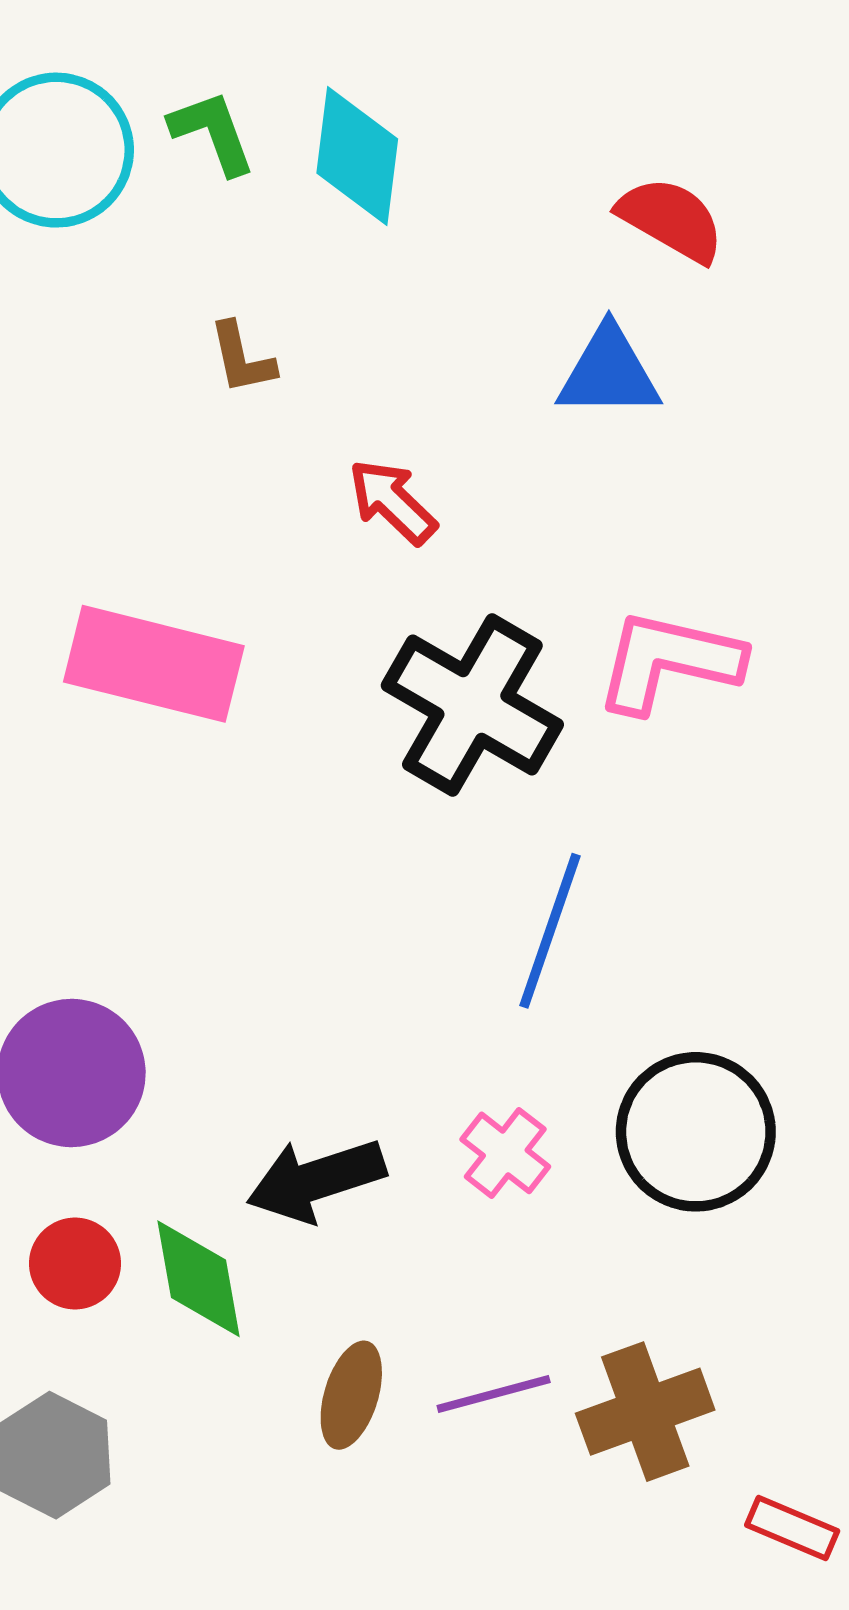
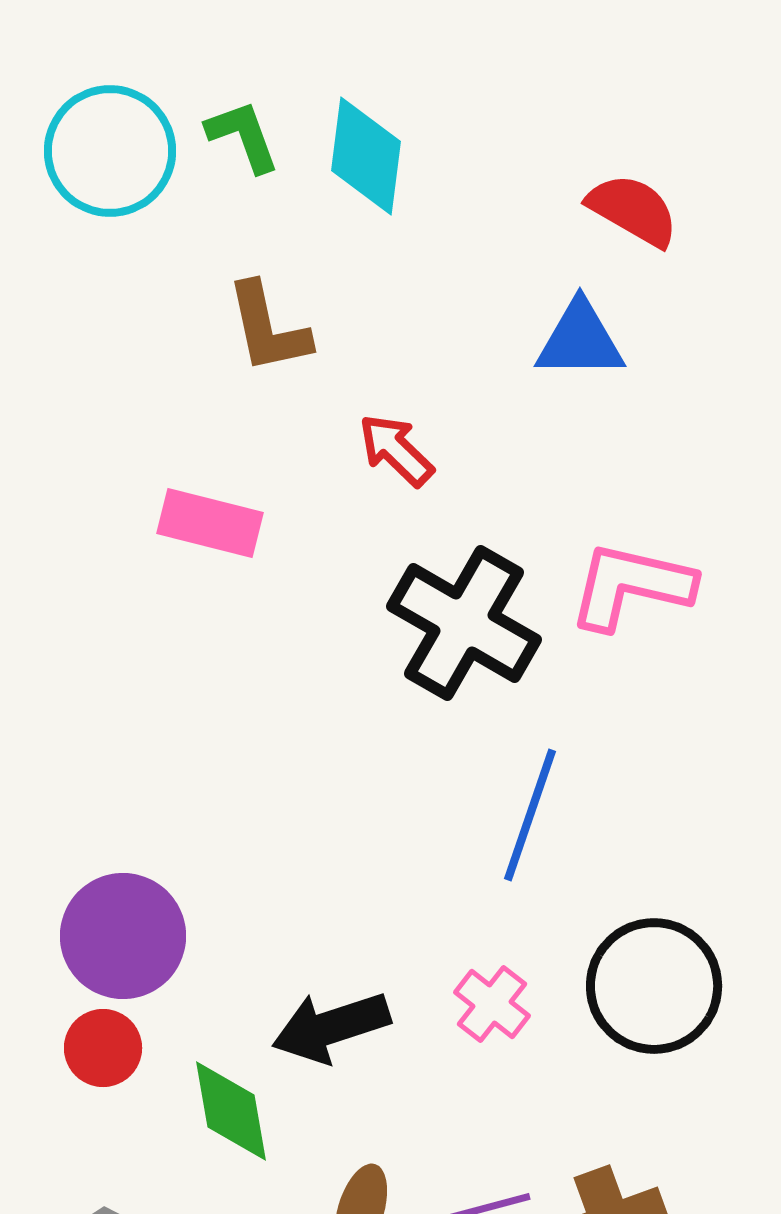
brown L-shape: (242, 358) -> (268, 328), size x1.5
pink rectangle: (154, 664) -> (210, 523), moved, size x0.7
red circle: (75, 1263) -> (103, 1048), moved

